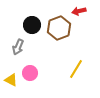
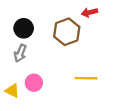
black circle: (32, 25) -> (24, 28), moved
yellow line: (76, 69) -> (86, 78), turned 60

